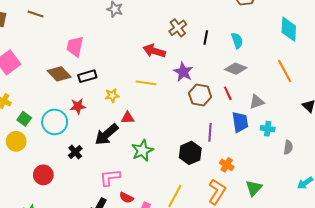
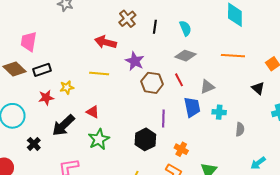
orange line: (285, 71) -> (233, 56), turned -55
red star: (78, 106) -> (46, 98), moved
red triangle: (128, 118) -> (93, 112), moved, turned 32

